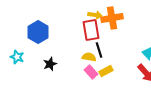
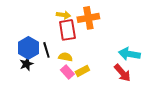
yellow arrow: (95, 15) -> (63, 15), moved
blue hexagon: (38, 32) -> (28, 48), moved
black line: (99, 50) -> (46, 50), moved

